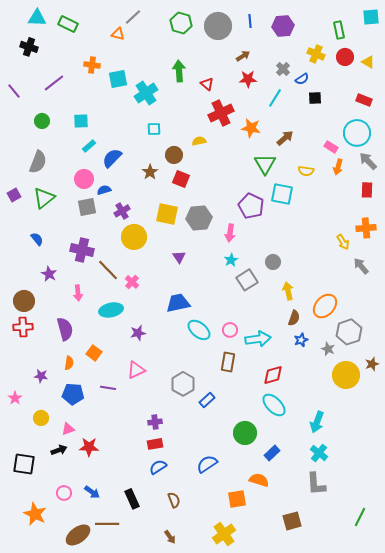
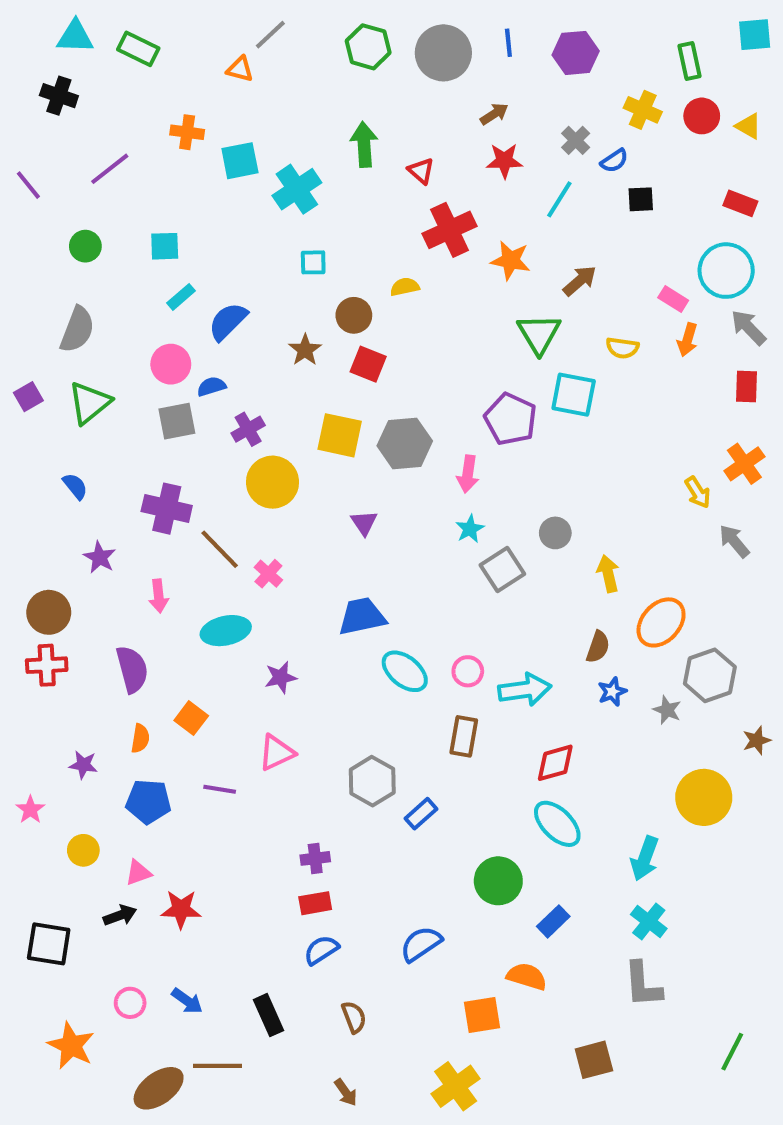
orange cross: (366, 228) -> (744, 464), turned -30
yellow arrow: (288, 291) -> (608, 574), moved
yellow circle: (346, 375) -> (704, 797), moved

